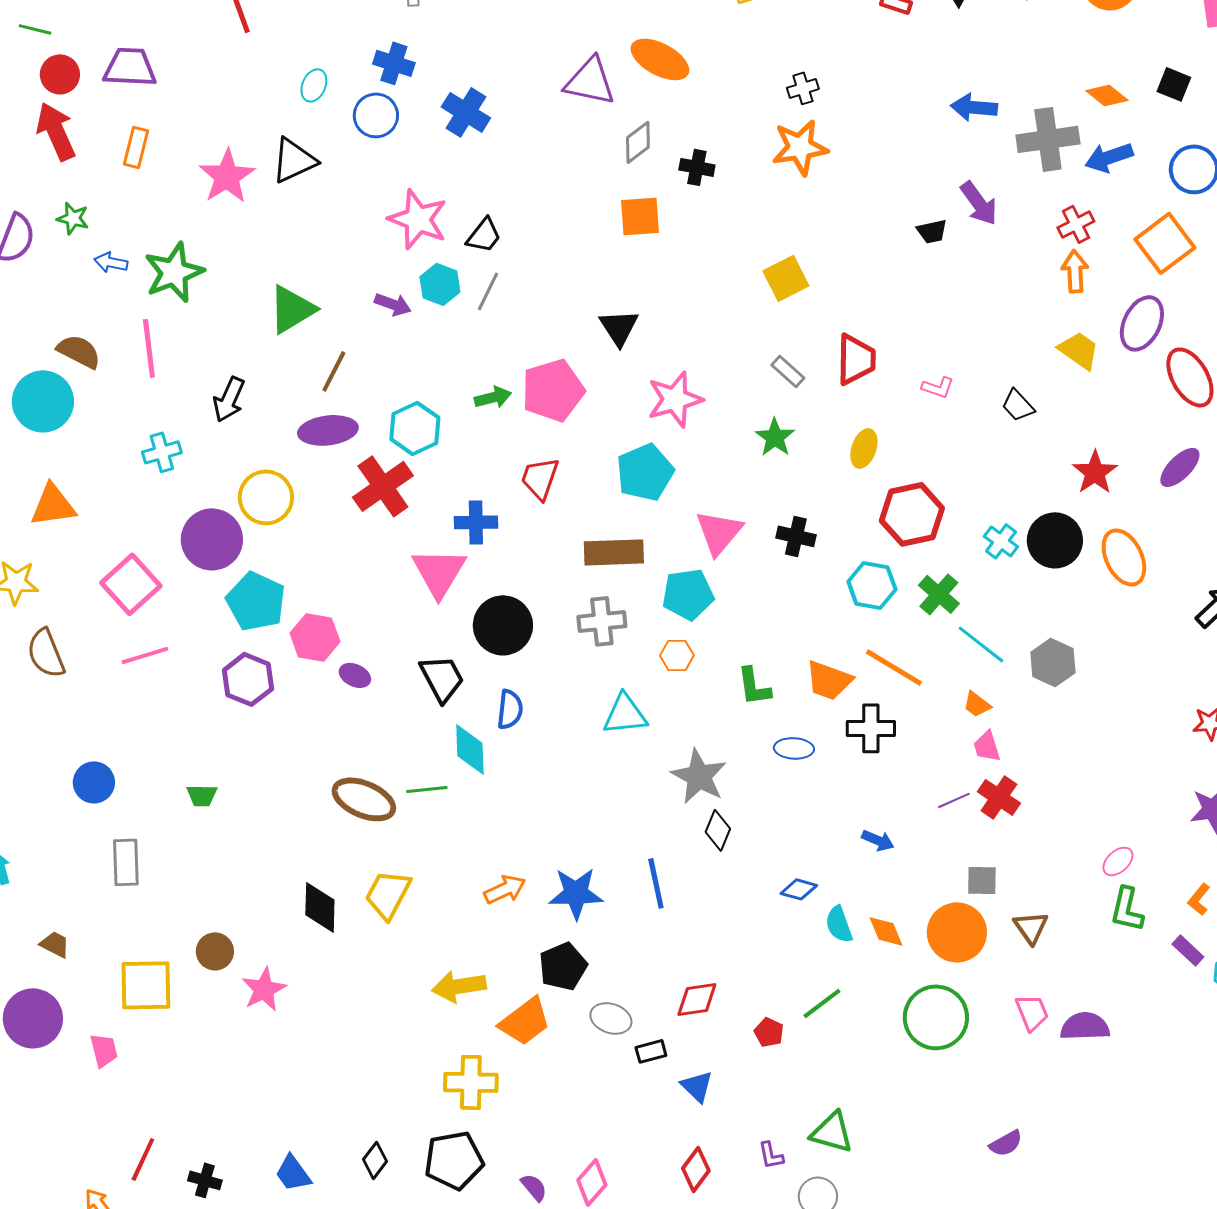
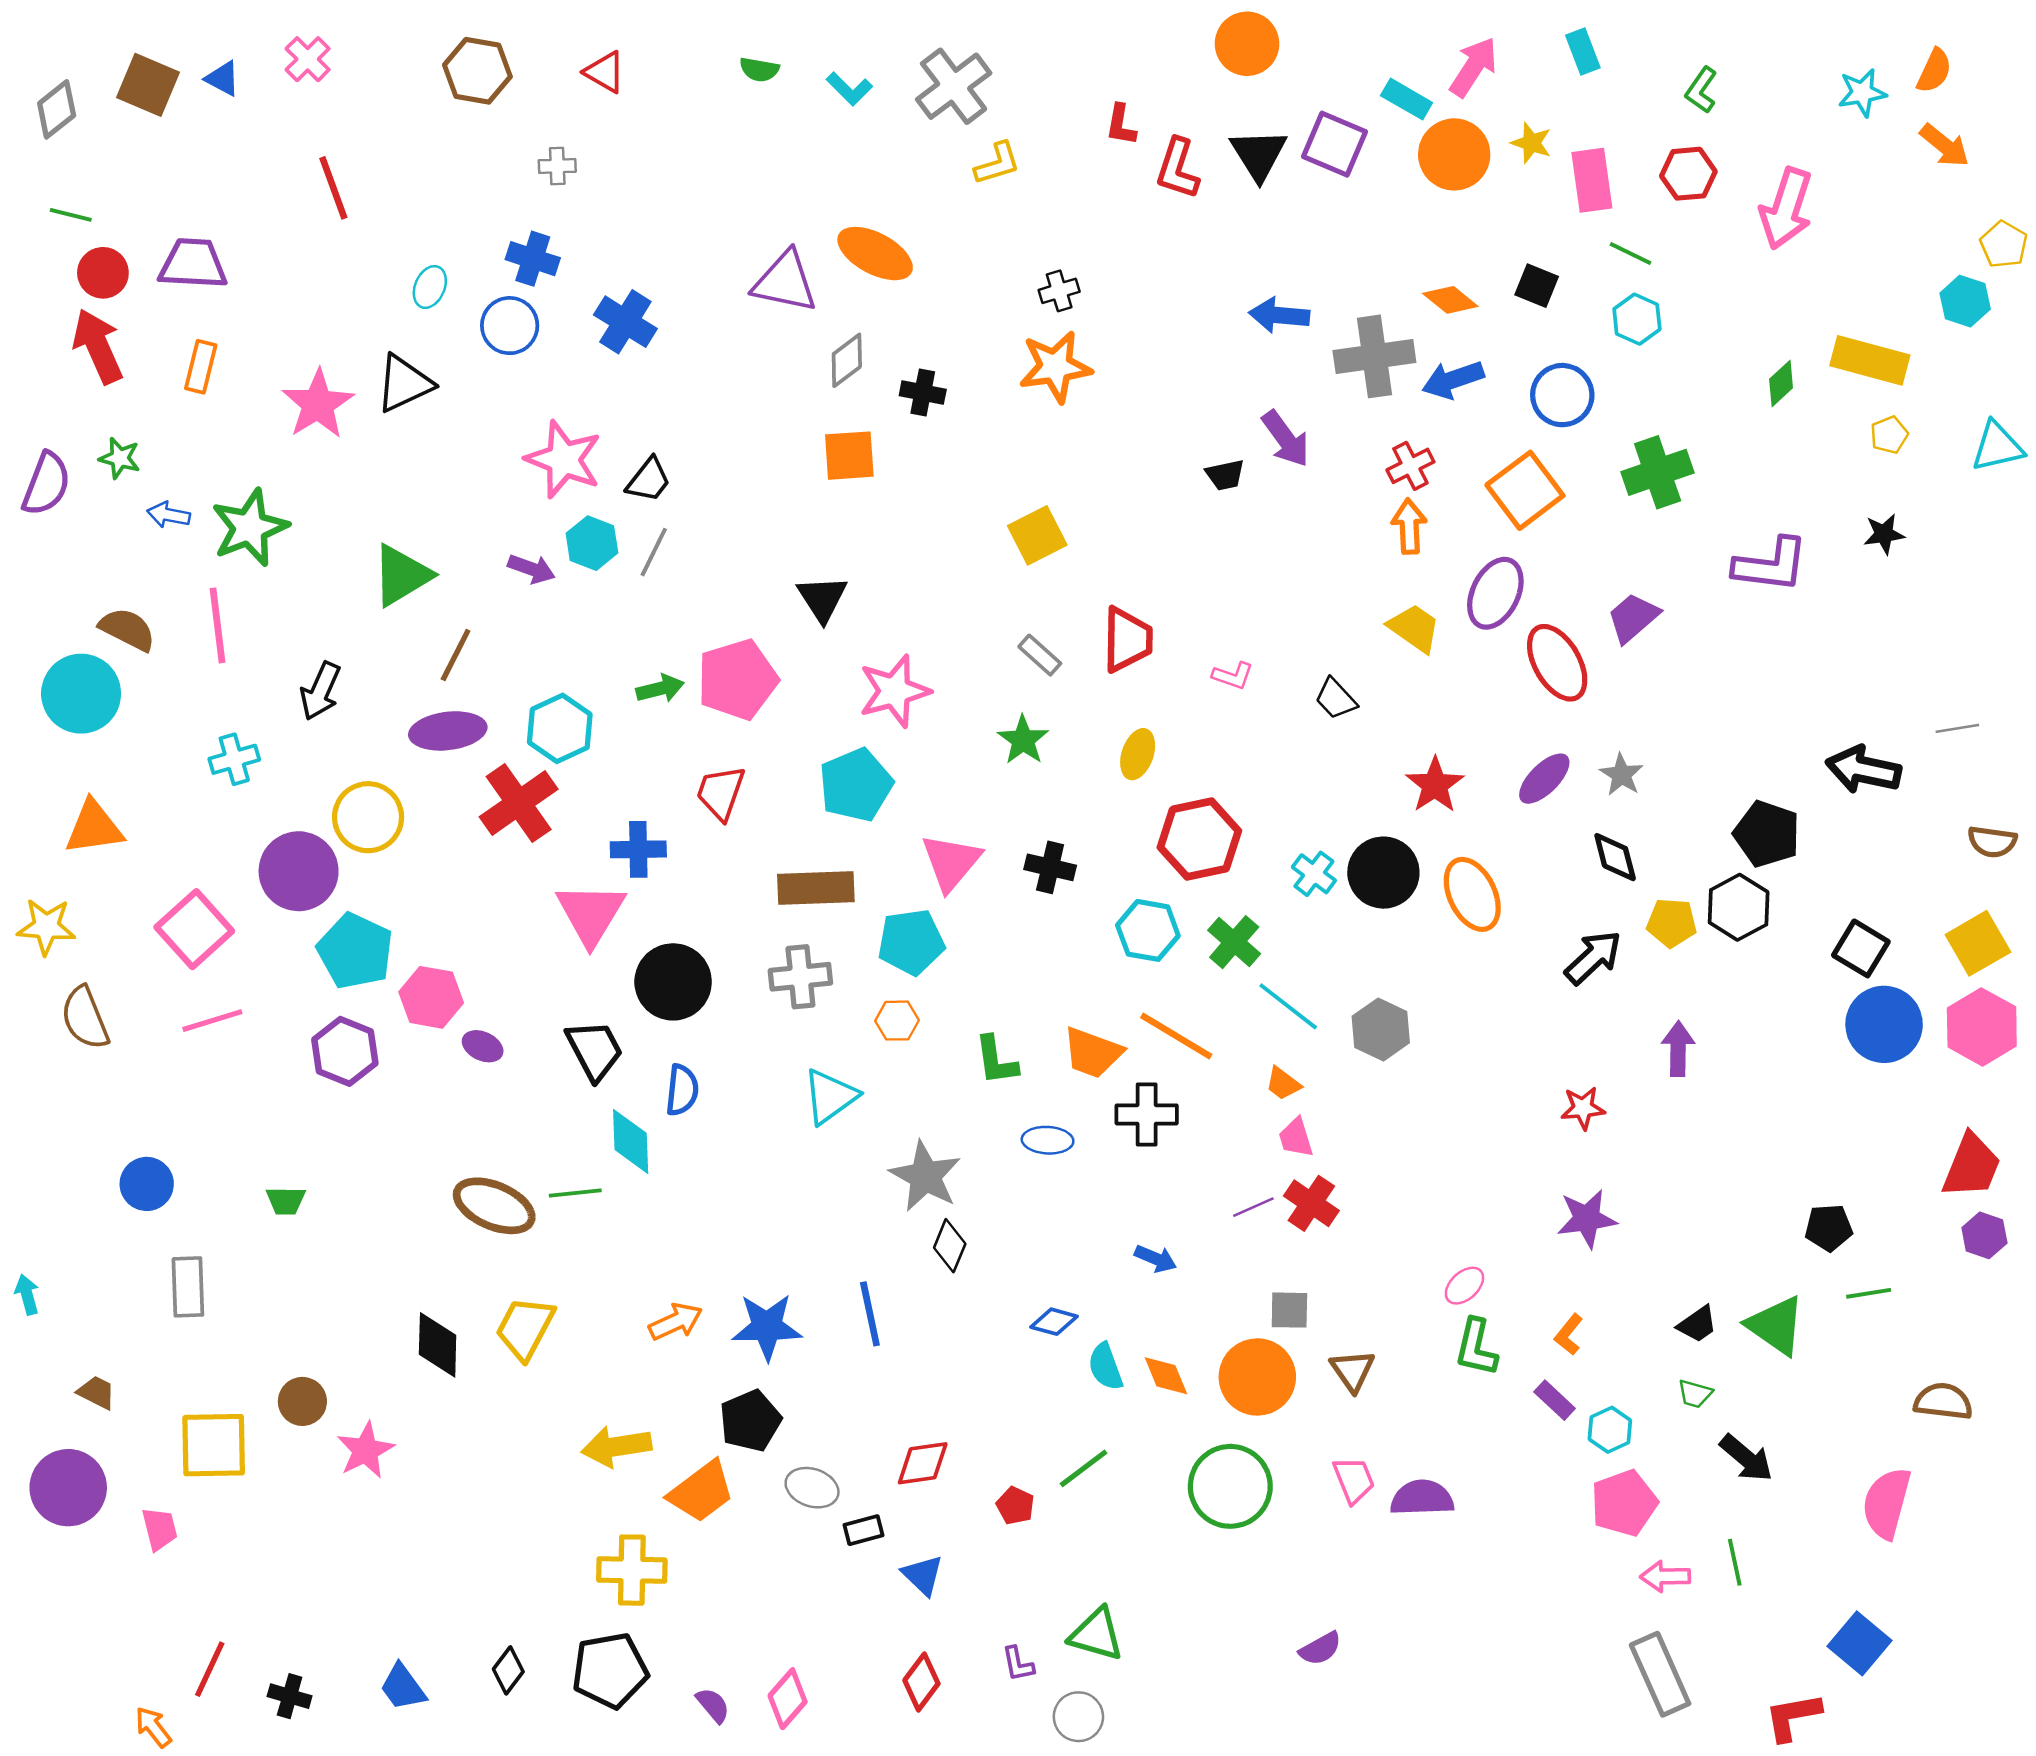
cyan triangle: (625, 714) -> (830, 1096), turned -30

